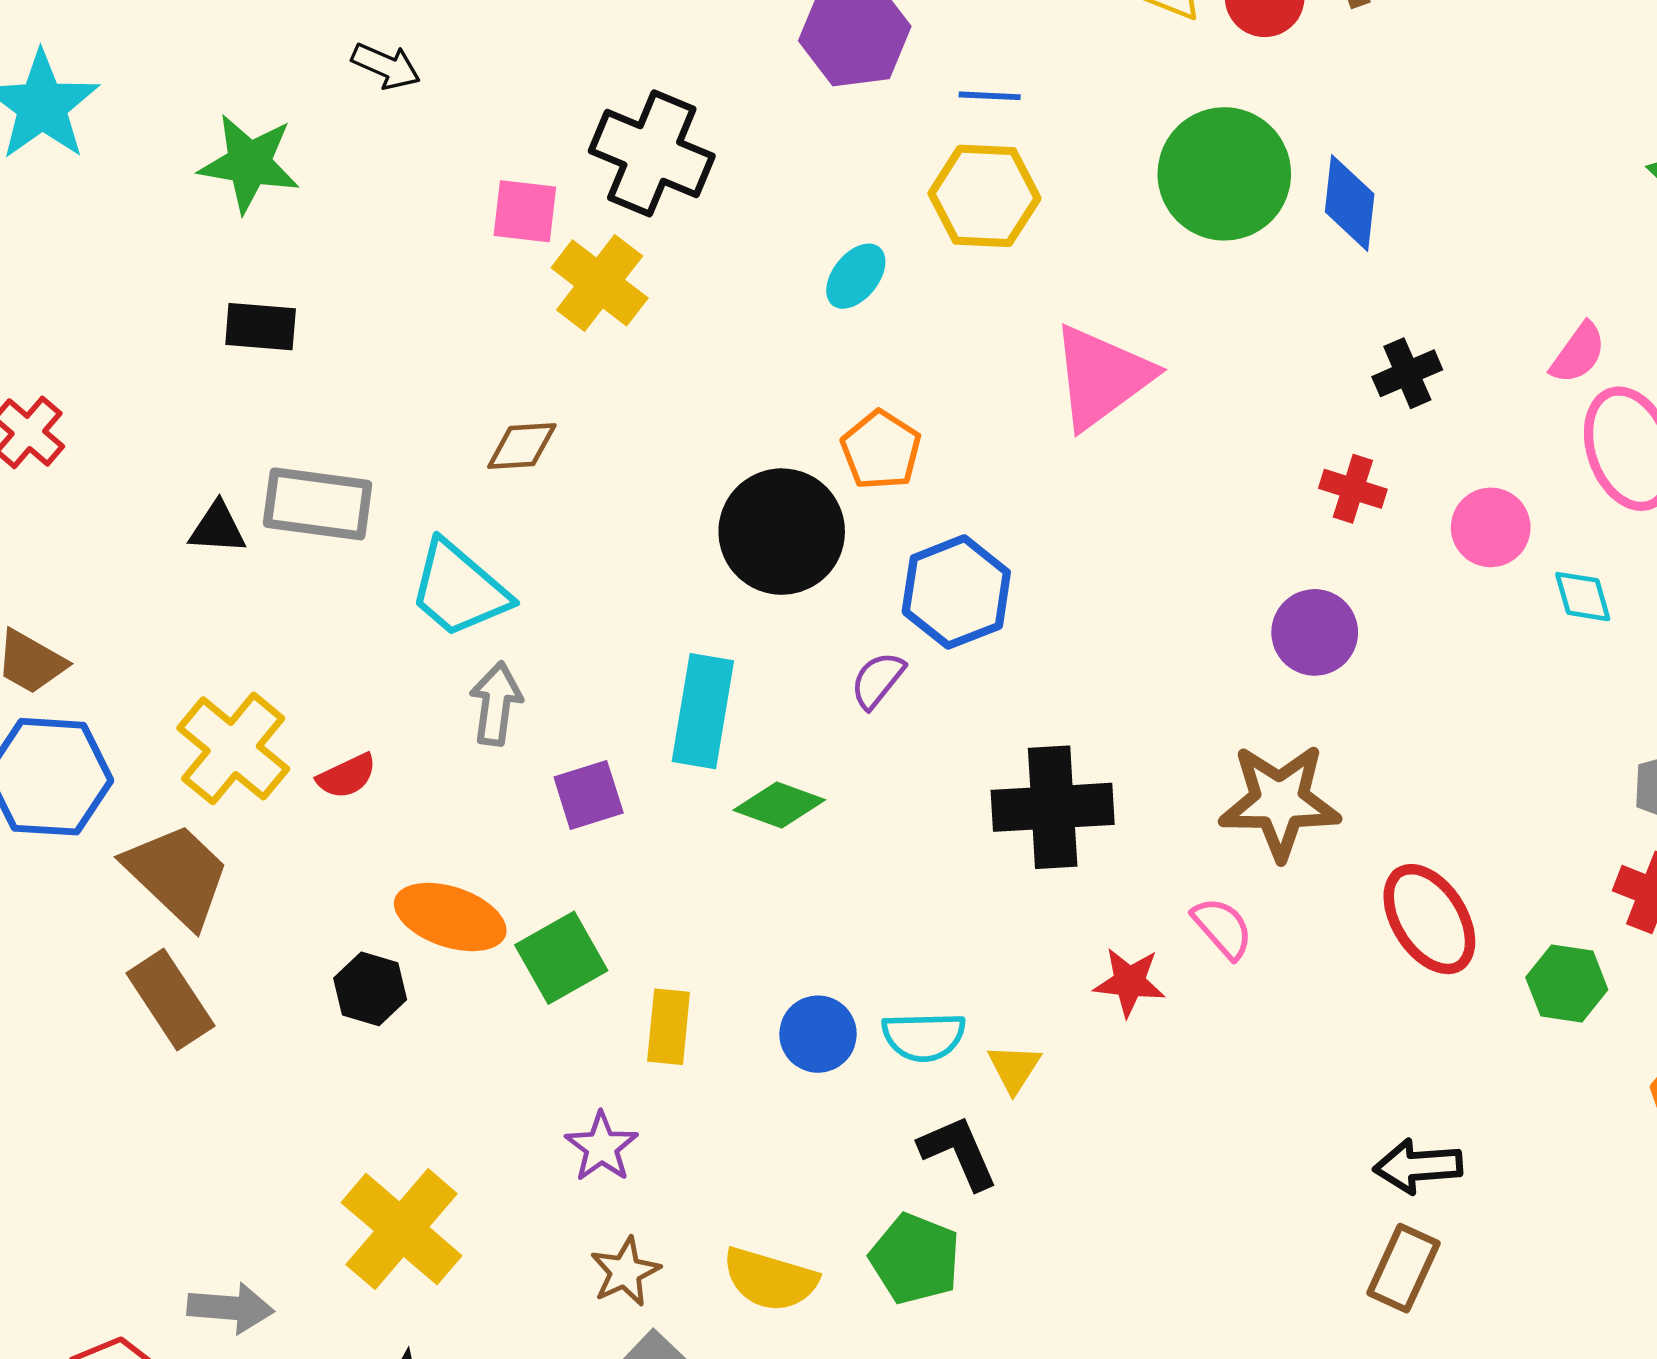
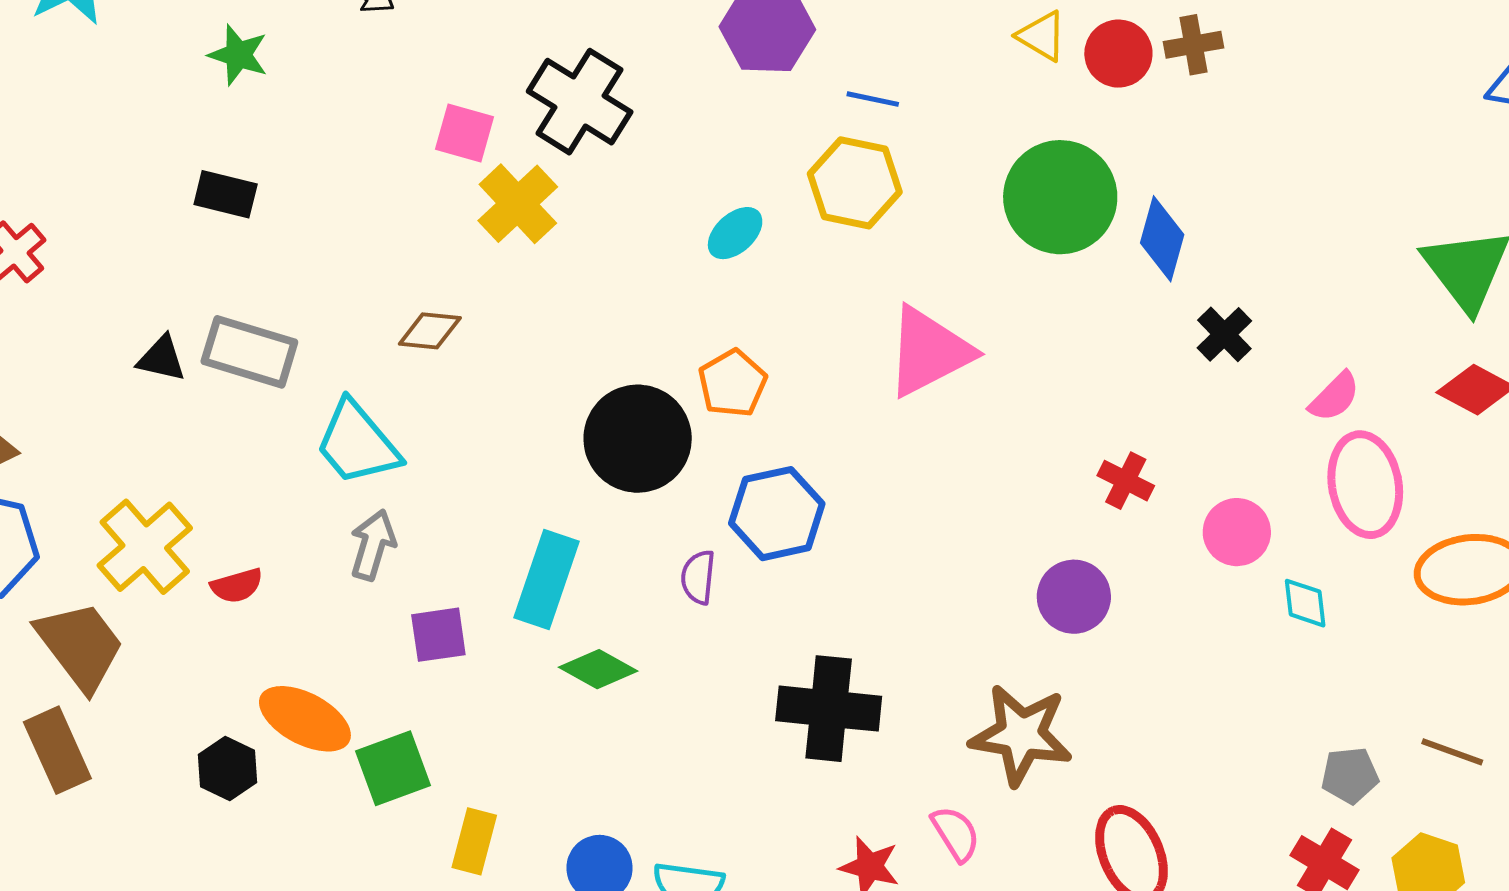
green star: (249, 163) -> (238, 55), size x0.7
black cross: (1407, 373) -> (1224, 334), moved, turned -30
purple semicircle: (878, 680) -> (698, 577), turned -42

